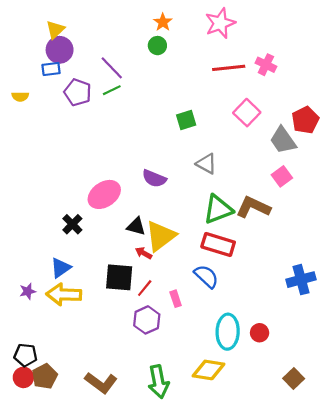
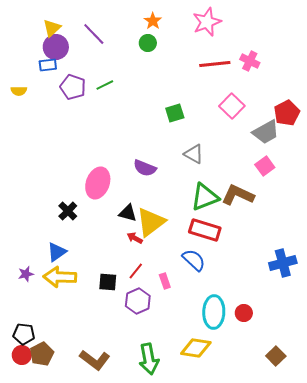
purple line: (112, 68) -> (94, 34), moved
gray trapezoid: (283, 140) -> (266, 132), turned -84
pink ellipse: (104, 194) -> (98, 183), turned -36
black square: (119, 277) -> (108, 282), moved, size x0.7

